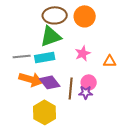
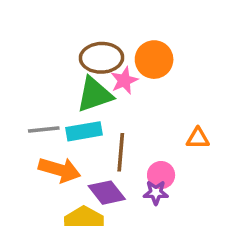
pink star: (83, 53) -> (124, 81), moved
purple diamond: (50, 82) -> (107, 193), moved
brown line: (71, 88) -> (121, 152), moved

